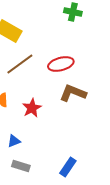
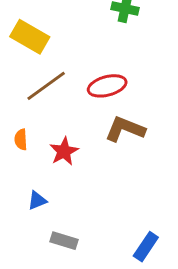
gray rectangle: (21, 166) -> (64, 241), moved
blue rectangle: (68, 167) -> (146, 247), moved

